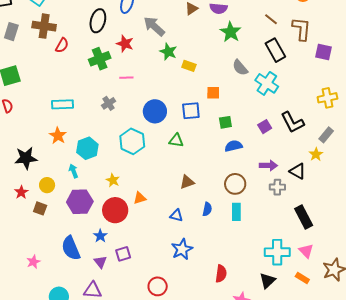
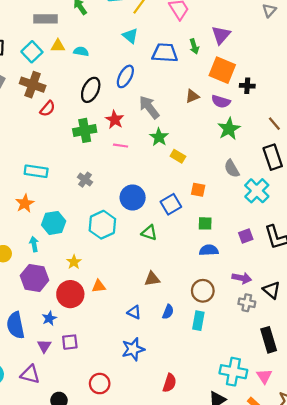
pink line: (126, 78) -> (121, 146), moved
gray cross: (109, 103) -> (85, 180), turned -32
blue square: (191, 111) -> (171, 204), turned -36

